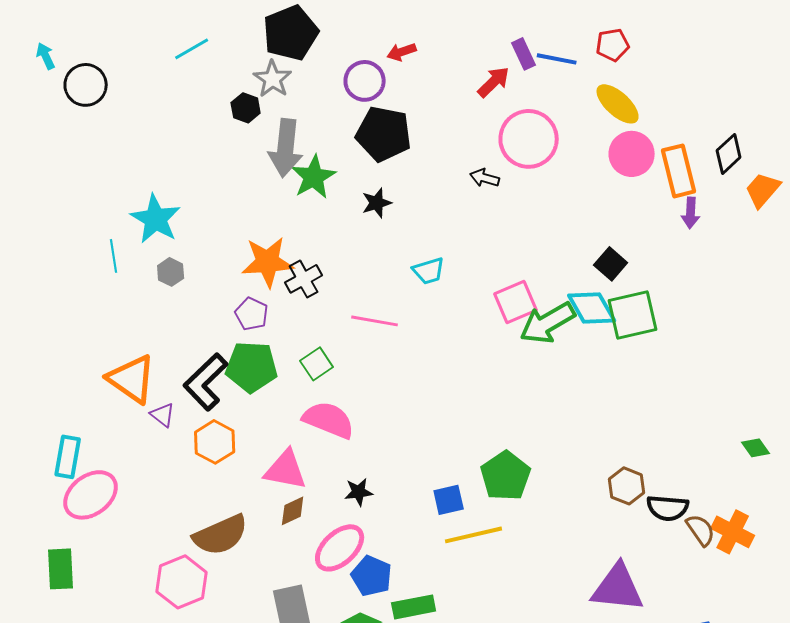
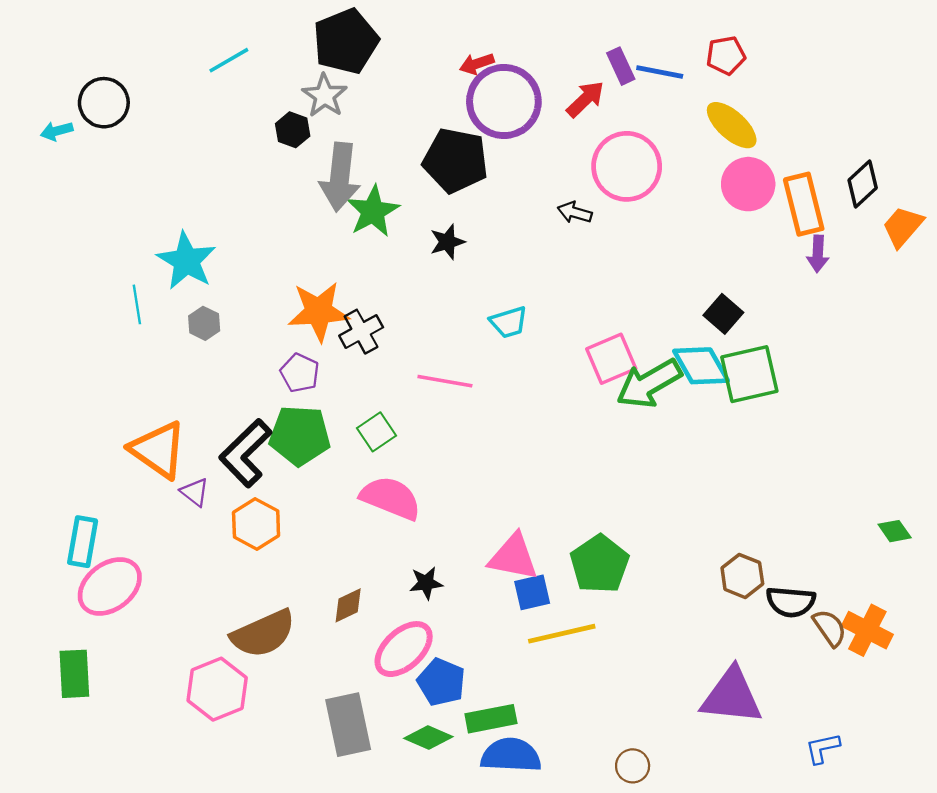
cyan arrow: (46, 56) -> (57, 131), moved, turned -80
purple circle: (365, 81) -> (504, 101), moved, size x1.5
pink triangle: (286, 470) -> (513, 557), moved

